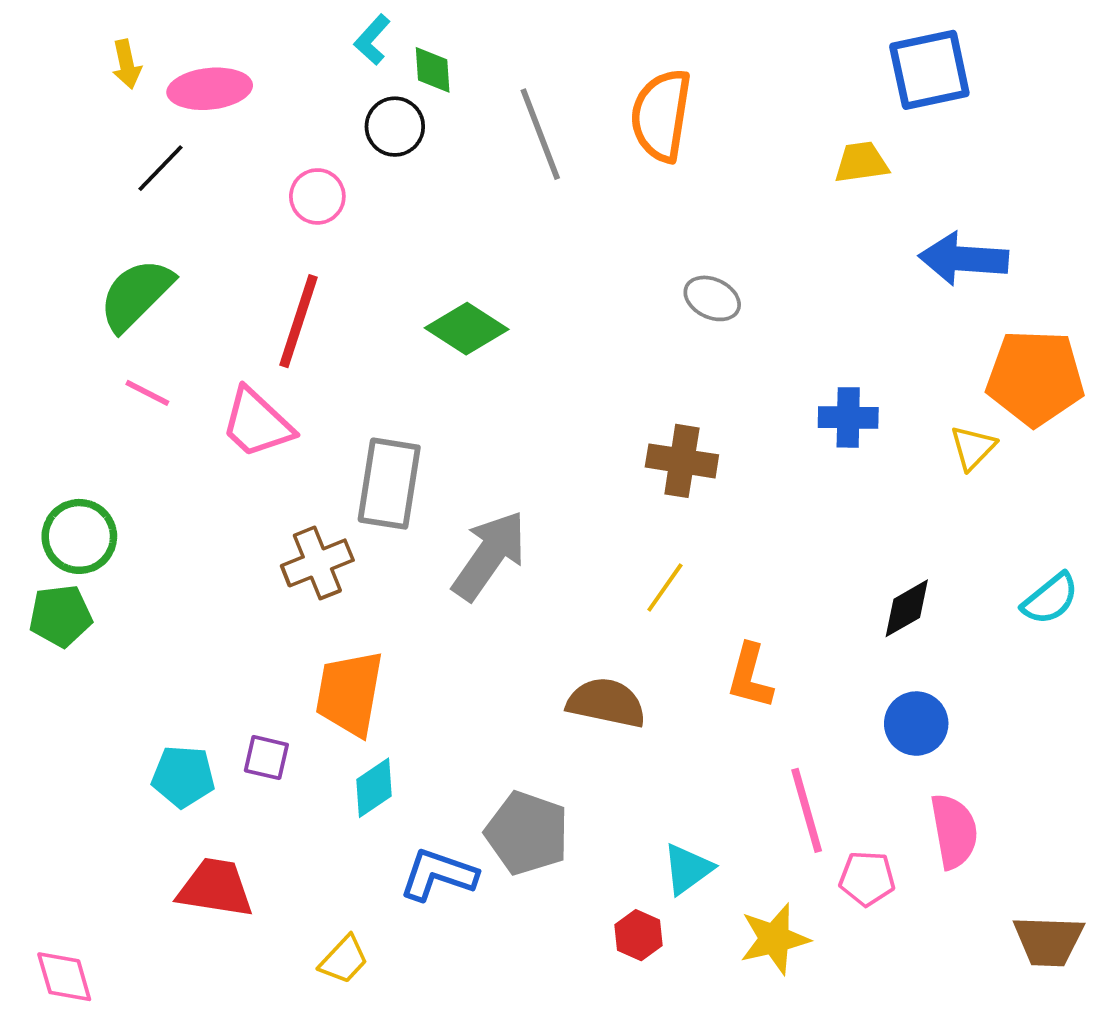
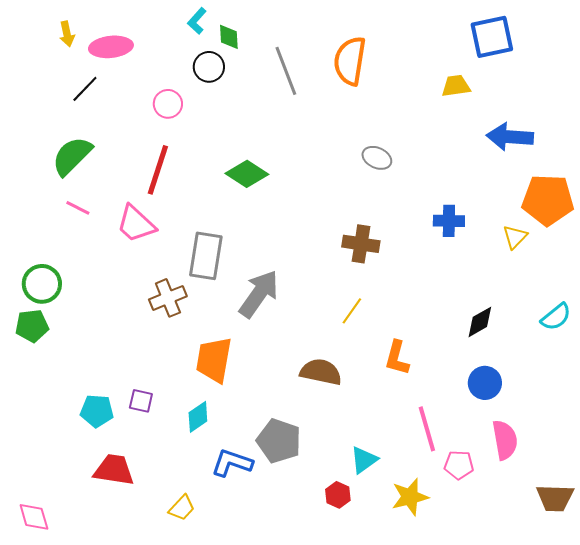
orange trapezoid: (349, 693) -> (214, 360), moved

